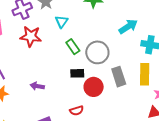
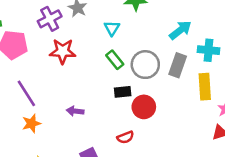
cyan triangle: (61, 22) -> (112, 28), moved
gray rectangle: (119, 77) -> (178, 65), moved, turned 42

